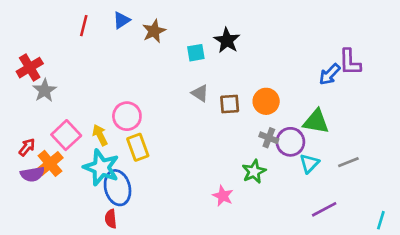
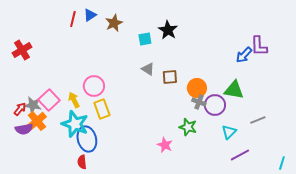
red line: (84, 26) -> (73, 19), moved
gray star: (45, 90) -> (33, 105), moved, turned -30
orange circle: (266, 101) -> (197, 88), moved
cyan triangle: (309, 163) -> (229, 132), moved
green star: (254, 172) -> (188, 127), turned -30

